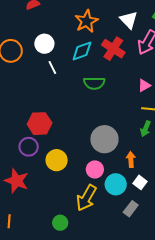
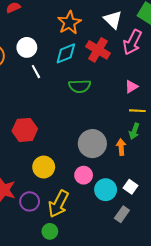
purple circle: (29, 147) -> (30, 201), moved
orange arrow: (131, 160) -> (121, 147), moved
yellow arrow: (86, 198) -> (58, 204), moved

